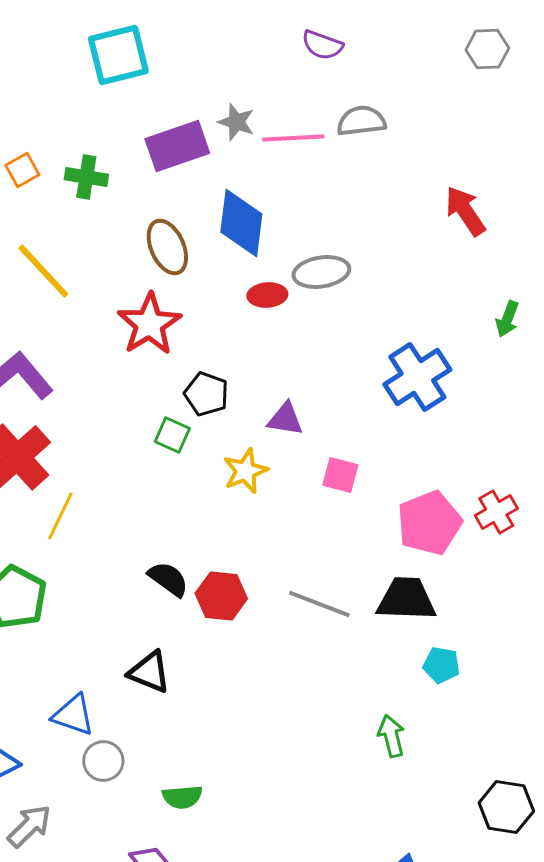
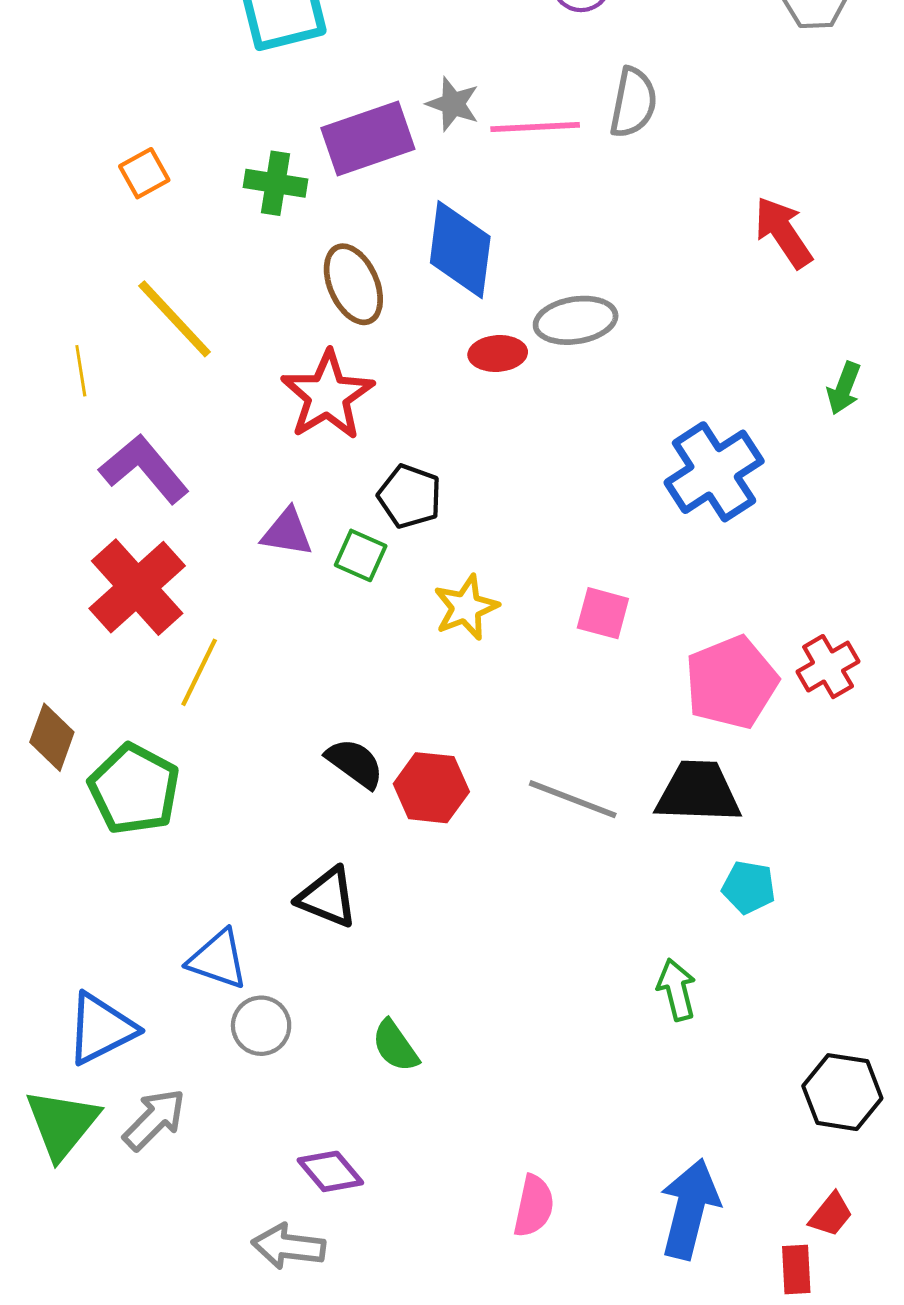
gray semicircle: (361, 121) -> (633, 103), turned 108
green cross: (86, 177) -> (276, 183), moved
purple triangle: (285, 419) -> (287, 532), moved
green semicircle: (182, 797) -> (395, 1046), moved, turned 60

